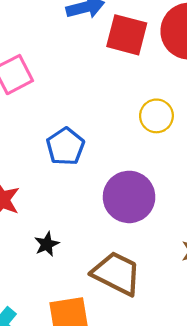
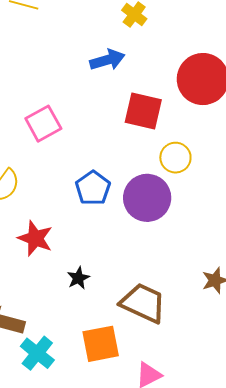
red square: (127, 35) -> (143, 111), moved
purple circle: (129, 197) -> (147, 198), moved

